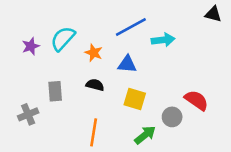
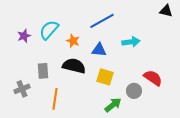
cyan arrow: (163, 40) -> (131, 42), moved
black semicircle: (95, 85) -> (74, 66), size x1.6
orange line: (94, 132) -> (55, 99), moved

